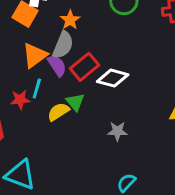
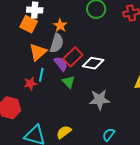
purple semicircle: (57, 66) -> (61, 64), moved
yellow semicircle: (58, 112) -> (64, 132), moved
gray star: (117, 131) -> (99, 100), size x1.5

